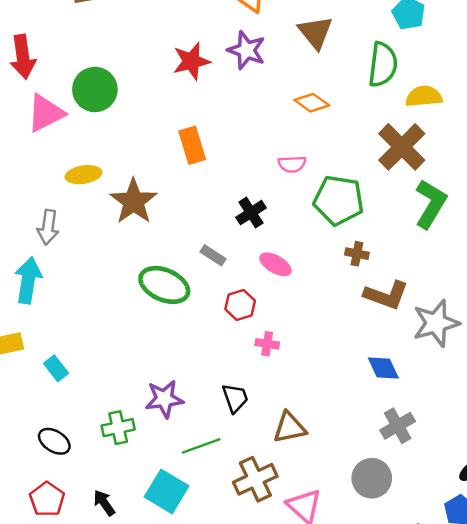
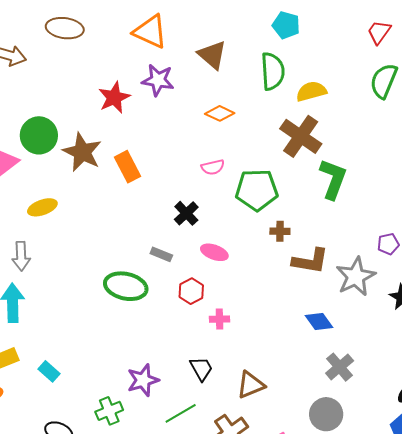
brown star: (133, 201) -> (82, 152), moved

